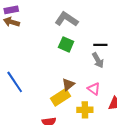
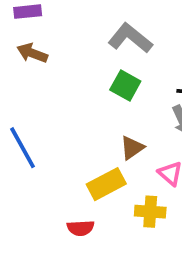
brown arrow: (11, 22) -> (32, 53), moved
brown triangle: (68, 84) -> (132, 148), moved

